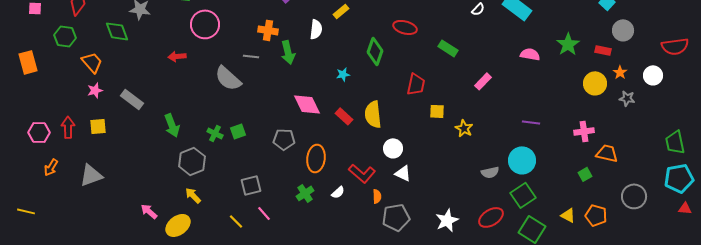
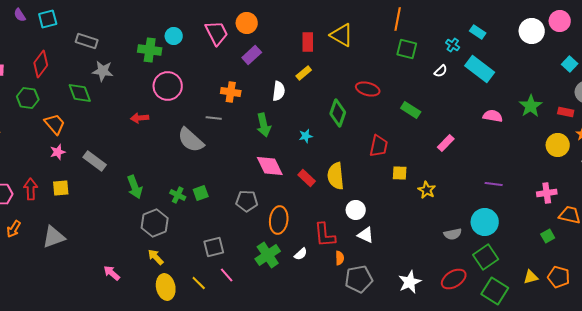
green arrow: (288, 52) -> (264, 125), moved
red L-shape: (362, 173) -> (325, 235), turned 44
green cross: (305, 193) -> (268, 255), size x1.4
yellow triangle: (568, 215) -> (531, 277), turned -42
yellow ellipse: (178, 225) -> (166, 287), moved, turned -65

